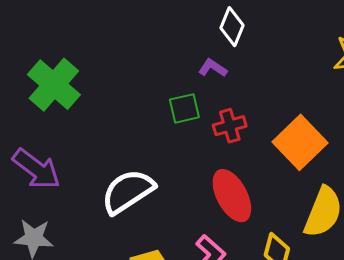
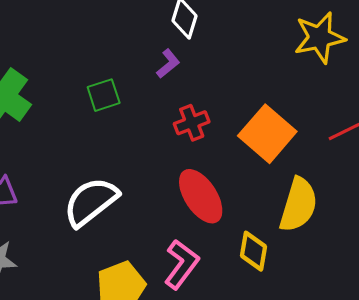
purple L-shape: (213, 68) -> (168, 64), turned 112
green square: (184, 108) -> (104, 95), moved

